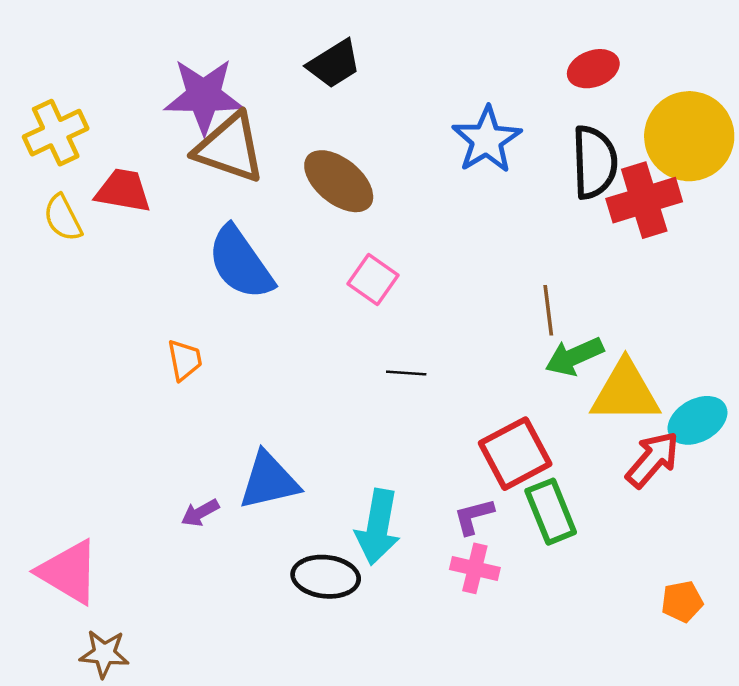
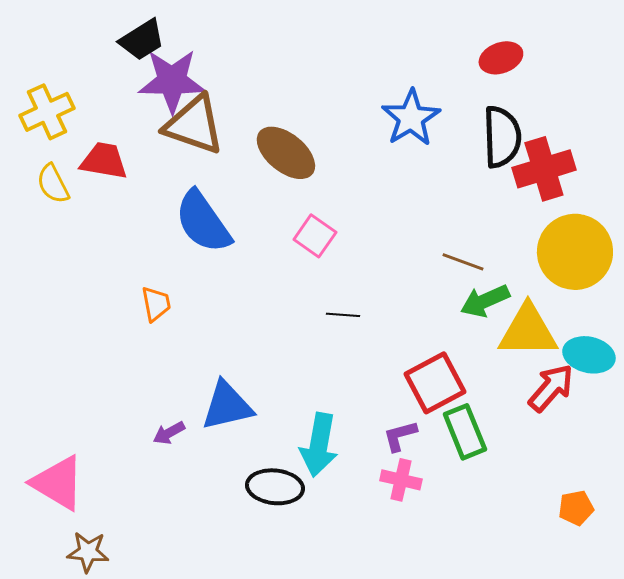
black trapezoid: (334, 64) -> (142, 40), moved
yellow circle: (689, 136) -> (575, 252), moved
brown line: (548, 310) -> (463, 262), turned -63
cyan ellipse: (697, 420) -> (589, 355), turned 42

